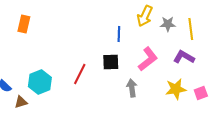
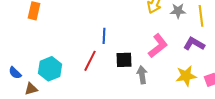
blue line: (119, 34) -> (104, 36), moved
black square: (111, 62) -> (124, 60), moved

